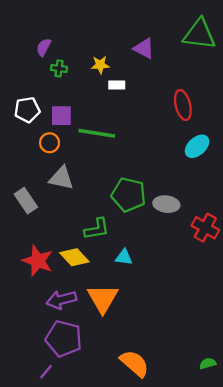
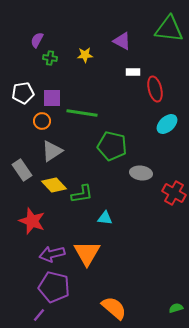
white rectangle: (117, 85) -> (133, 72), moved
gray triangle: (61, 178) -> (52, 151), turned -45
green pentagon: (129, 195) -> (112, 146), moved
yellow diamond: (74, 257) -> (54, 185), moved

